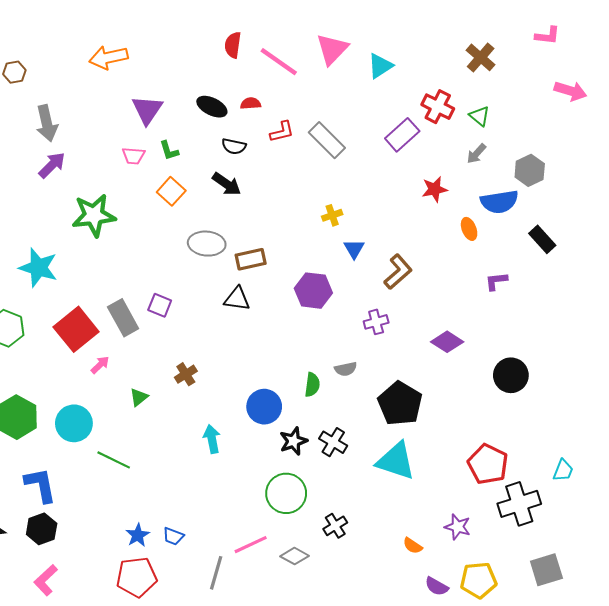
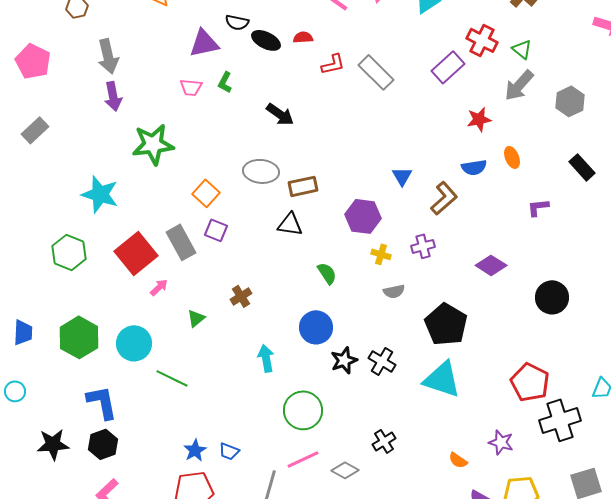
purple triangle: (147, 110) -> (204, 43), turned 44
black semicircle: (234, 146) -> (237, 22), moved
green L-shape: (169, 151) -> (225, 82), turned 45
gray arrow: (476, 154) -> (519, 85), size x1.6
purple arrow: (52, 165) -> (113, 96), turned 124
orange square: (171, 191) -> (206, 193), moved
blue semicircle: (499, 202) -> (474, 167), moved, size x0.7
yellow cross: (332, 215) -> (381, 254), moved, turned 36
green semicircle: (312, 385) -> (327, 273), moved, turned -40
green circle: (286, 493) -> (303, 410), moved

